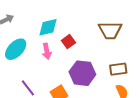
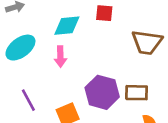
red square: (68, 42) -> (104, 13), moved, turned 32
brown rectangle: (118, 69) -> (137, 93), moved

